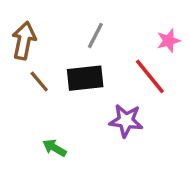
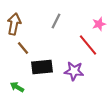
black rectangle: (85, 78) -> (42, 67), moved
green arrow: (54, 148) -> (17, 87), moved

